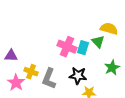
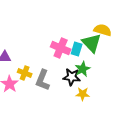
green triangle: (98, 42) -> (92, 43), size x1.5
green star: (112, 68) -> (83, 69), moved

